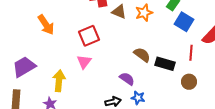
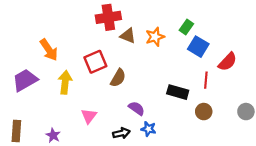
brown semicircle: (142, 55) -> (118, 78), moved, turned 84
pink triangle: (84, 62) -> (89, 116), moved
purple trapezoid: (24, 67) -> (25, 80), moved
yellow arrow: (59, 81) -> (65, 82), moved

